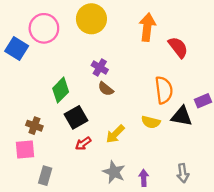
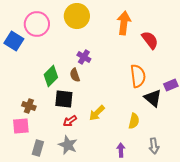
brown semicircle: (106, 89) -> (75, 75), moved, turned 32
black triangle: (182, 116) -> (153, 98), turned 30
black square: (76, 117) -> (64, 99), turned 36
yellow semicircle: (151, 122) -> (134, 121), moved, turned -91
gray star: (114, 172) -> (68, 145), moved

